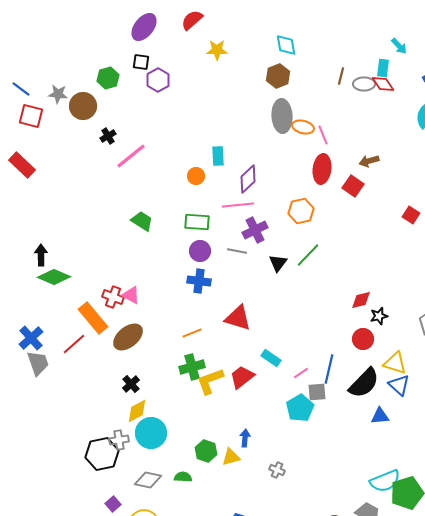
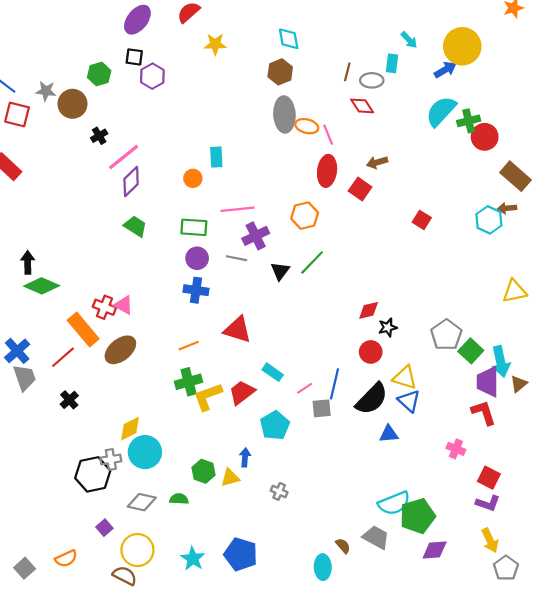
red diamond: (383, 84) -> (362, 106), moved
purple diamond: (248, 179) -> (131, 182), moved
black cross: (131, 384) -> (69, 400), moved
cyan pentagon: (300, 408) -> (275, 425), moved

